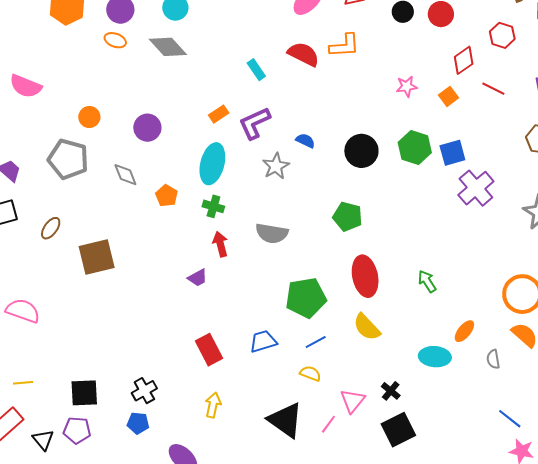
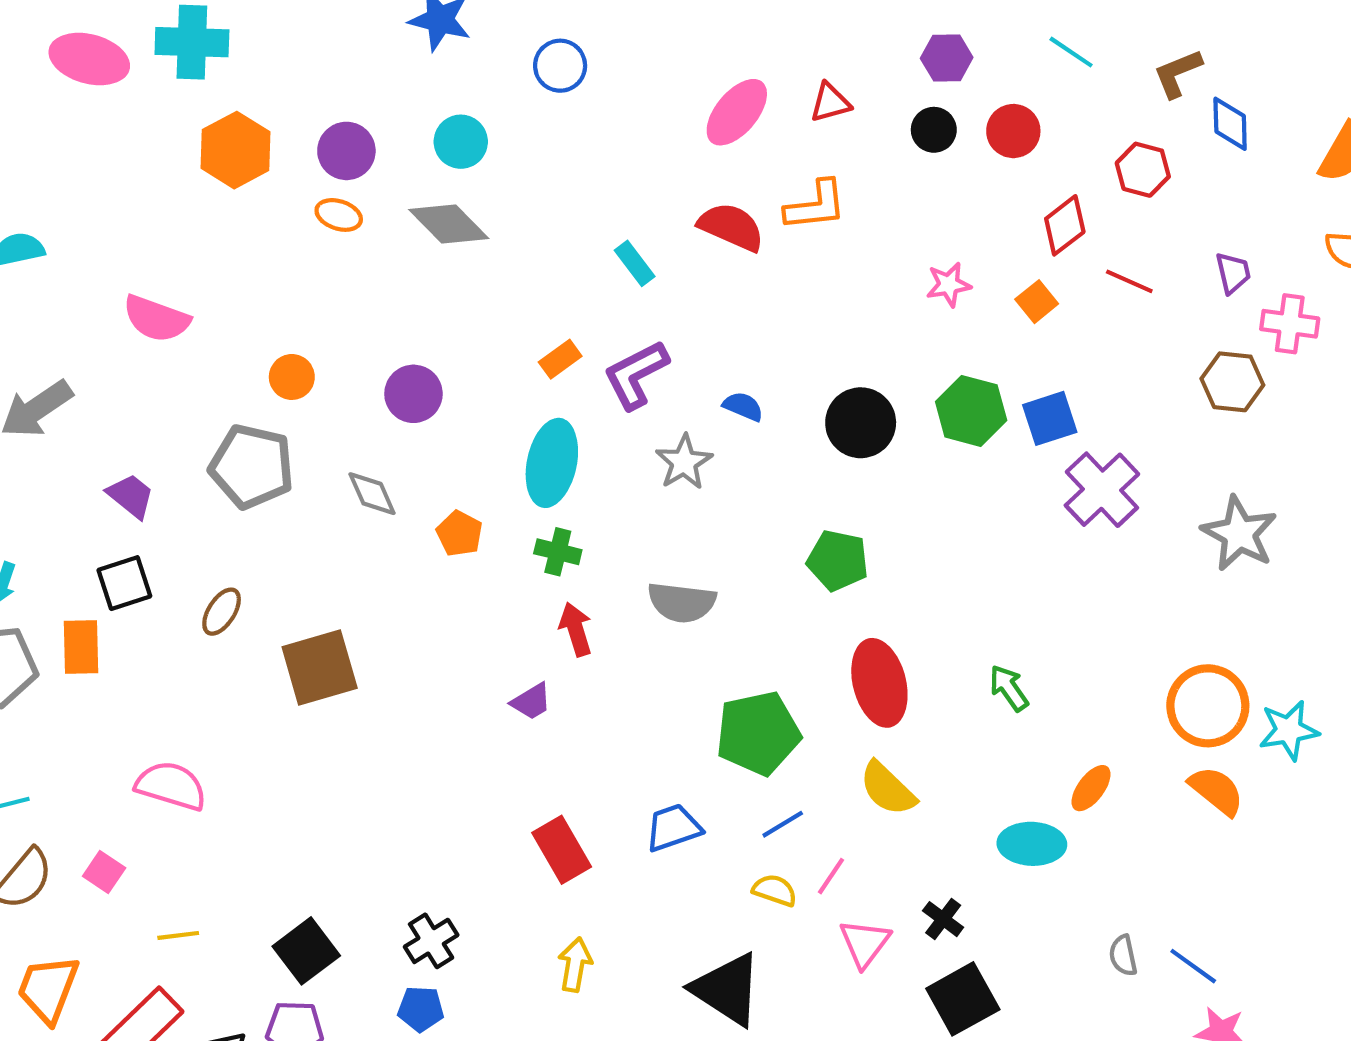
gray semicircle: (493, 359) -> (1123, 955), moved
black square: (84, 393) -> (306, 951), turned -32
pink line: (328, 424) -> (831, 876), moved

